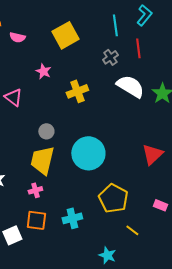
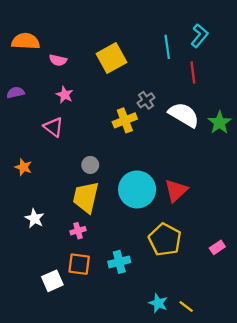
gray cross: (110, 57) -> (146, 100), moved
pink star: (43, 71) -> (65, 95), moved
red triangle: (152, 154) -> (176, 191), moved
pink rectangle: (160, 205) -> (217, 247), turned -56
yellow line: (132, 230) -> (186, 306), moved

